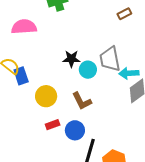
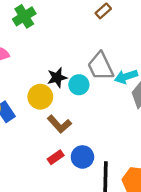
yellow circle: (46, 96) -> (40, 97), moved
brown L-shape: (82, 101) -> (59, 124), moved

